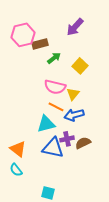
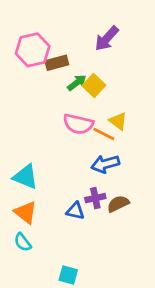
yellow square: (80, 66) -> (94, 86), moved
yellow triangle: (73, 94) -> (118, 121), moved, turned -32
orange line: (56, 107) -> (104, 134), moved
cyan triangle: (46, 124) -> (25, 177), moved, turned 36
blue triangle: (53, 148) -> (75, 211), size x0.6

